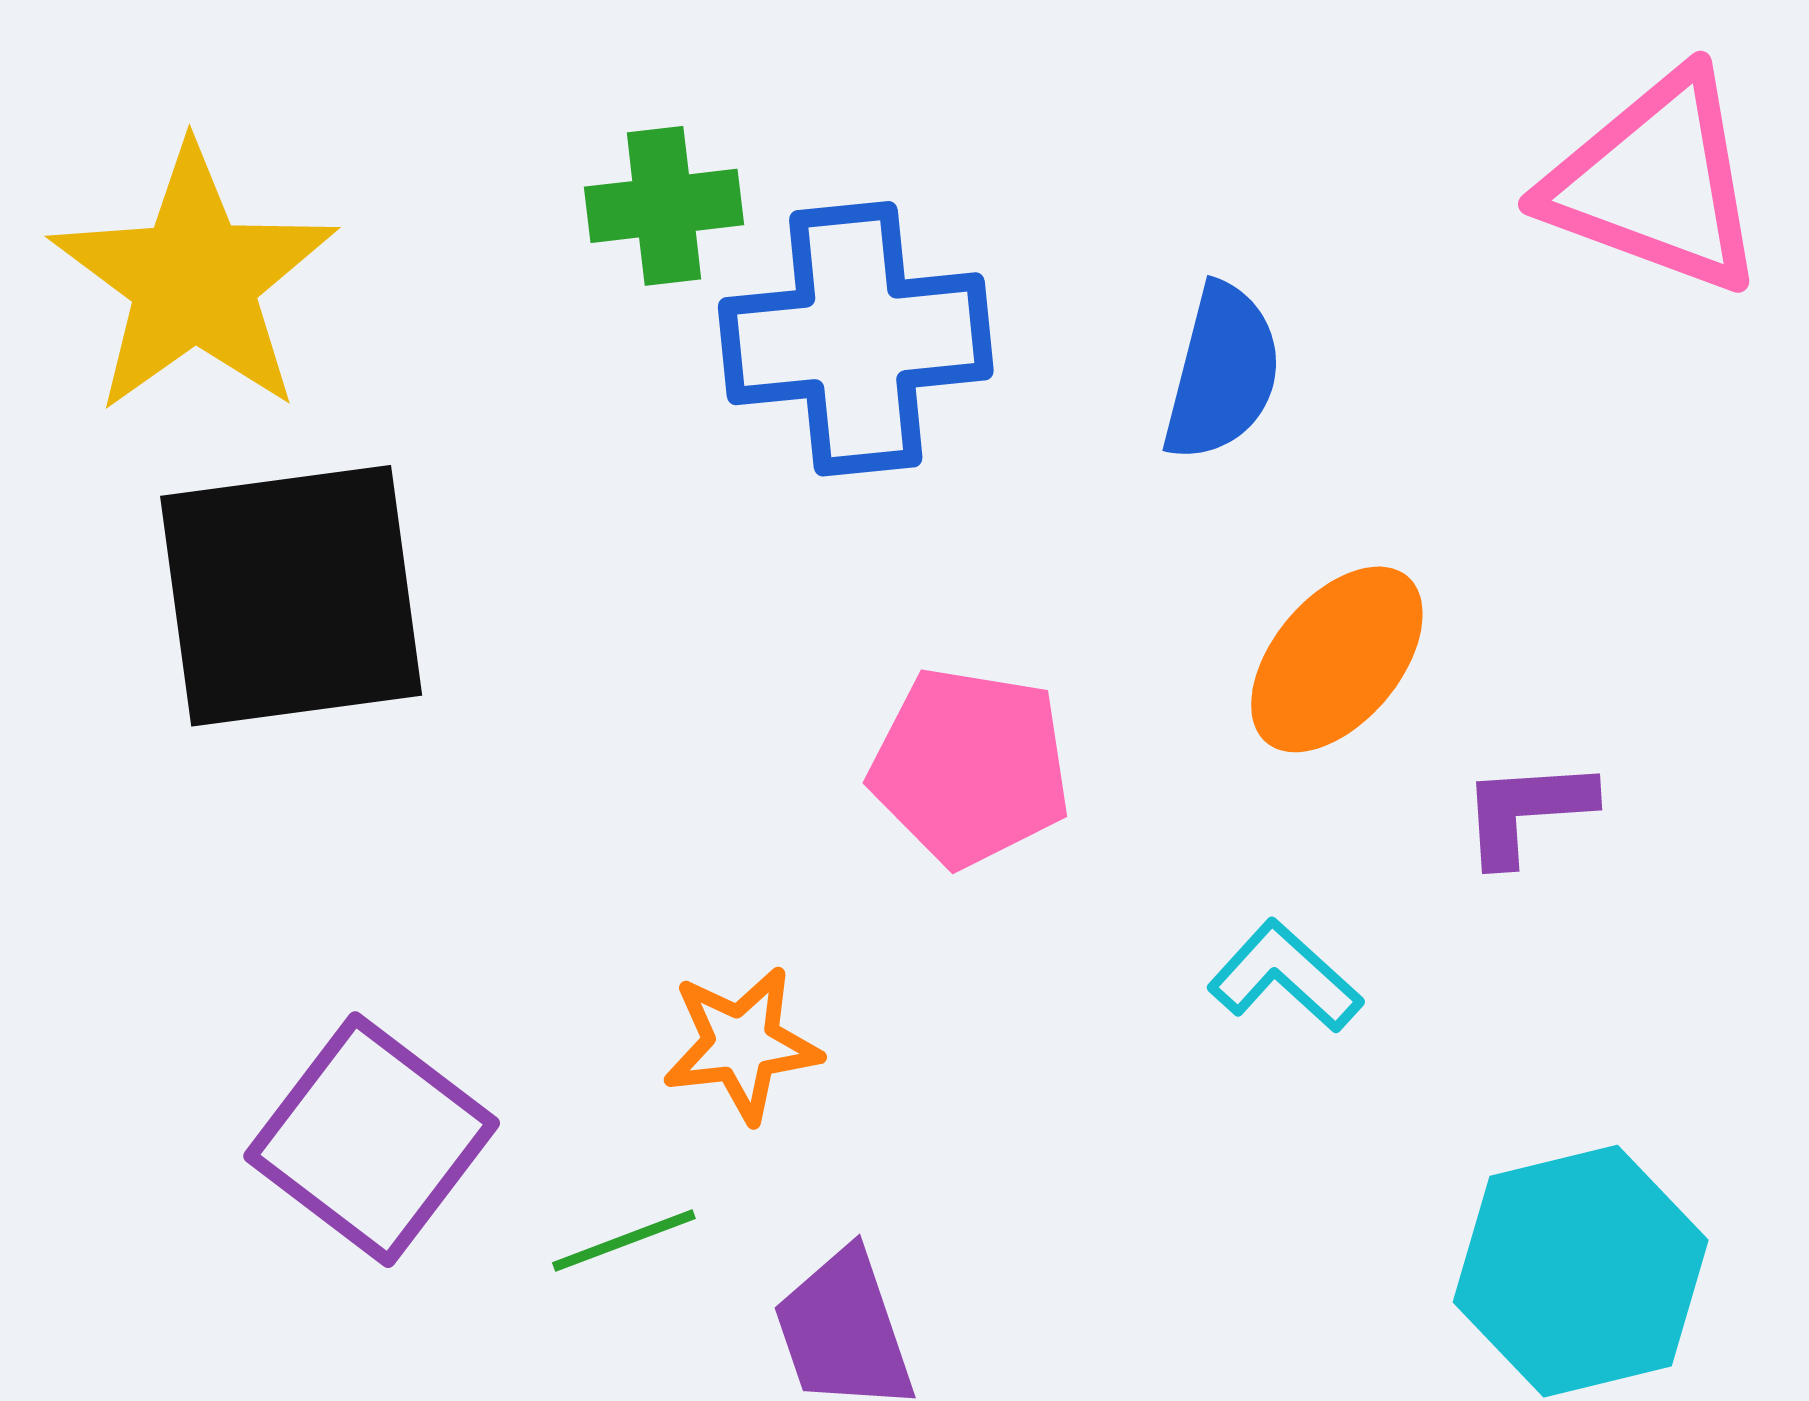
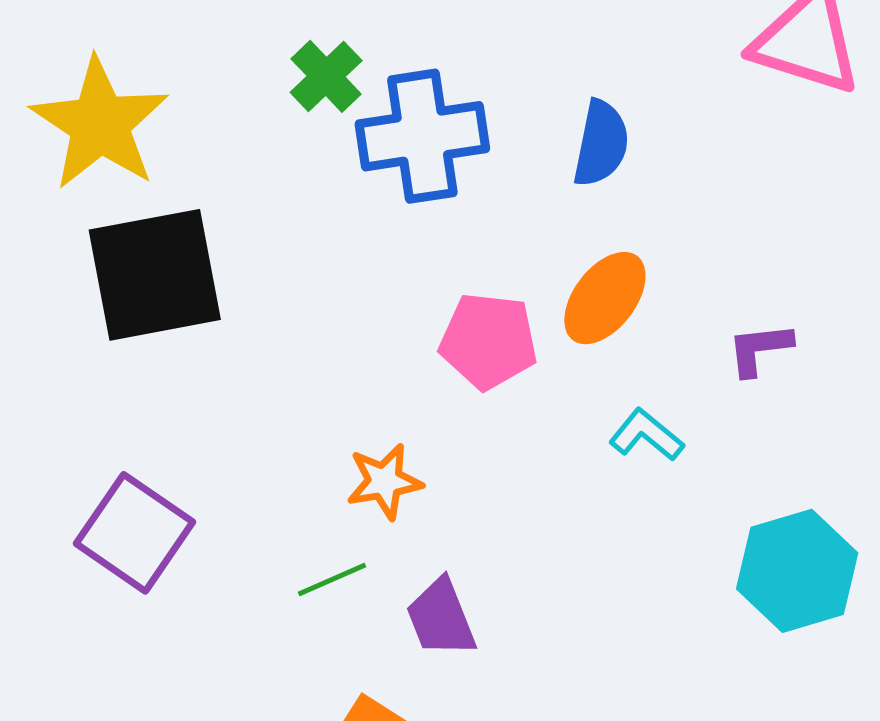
green cross: (664, 206) -> (326, 76), turned -34
orange ellipse: (1337, 659) -> (605, 298), moved
purple square: (372, 1140) -> (134, 533), moved

